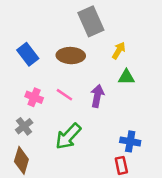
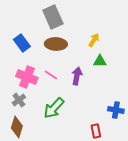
gray rectangle: (91, 21) -> (53, 17), moved
pink cross: (34, 97) -> (27, 77), size x1.5
blue cross: (130, 141) -> (116, 110), moved

